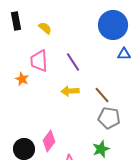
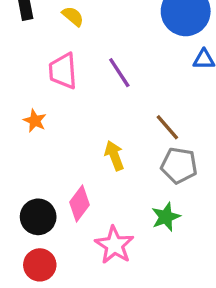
orange star: (22, 79) -> (35, 121), moved
yellow arrow: (70, 91) -> (114, 156), moved, turned 72

